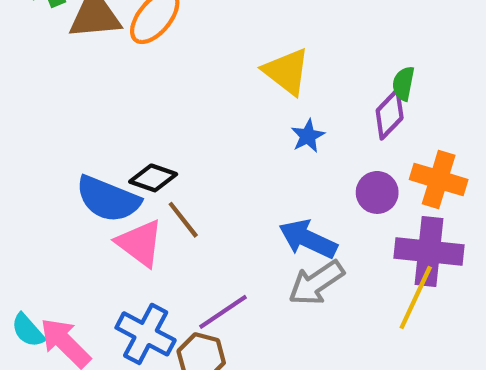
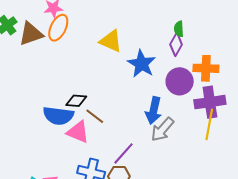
yellow triangle: (287, 71) -> (111, 41), moved
blue star: (308, 136) -> (142, 64), size x1.8
purple circle: (377, 192) -> (180, 81), size x1.4
blue arrow: (308, 239) -> (154, 111), turned -88

